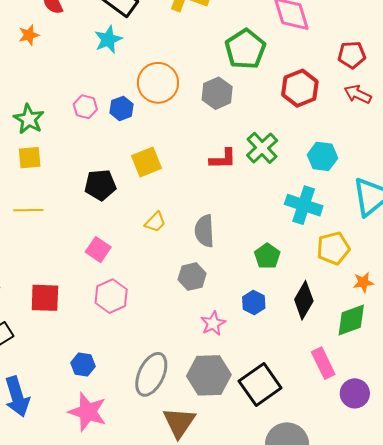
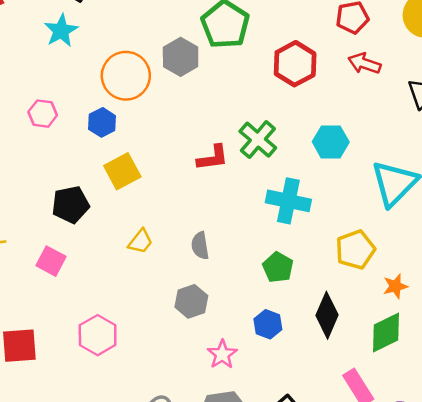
gray hexagon: (217, 93) -> (181, 57), moved
blue hexagon: (122, 108) -> (102, 122), moved
cyan cross: (304, 205) -> (288, 201), moved
gray semicircle: (204, 231) -> (200, 246), size x0.7
pink square: (98, 250) -> (51, 261), moved

